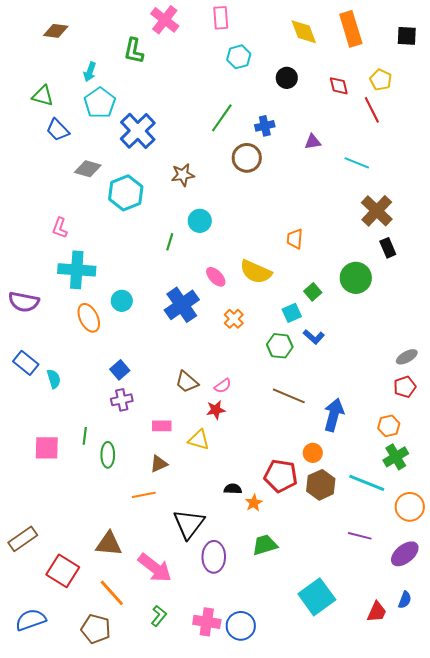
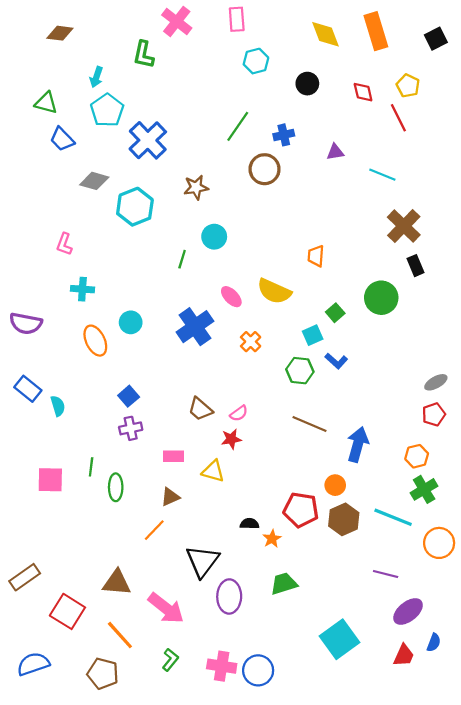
black square: (407, 36) -> (436, 39), turned -30
cyan cross: (77, 270) -> (82, 289), size x0.6
orange line: (144, 495) -> (154, 530), turned -35
purple ellipse: (405, 554) -> (408, 611), moved

